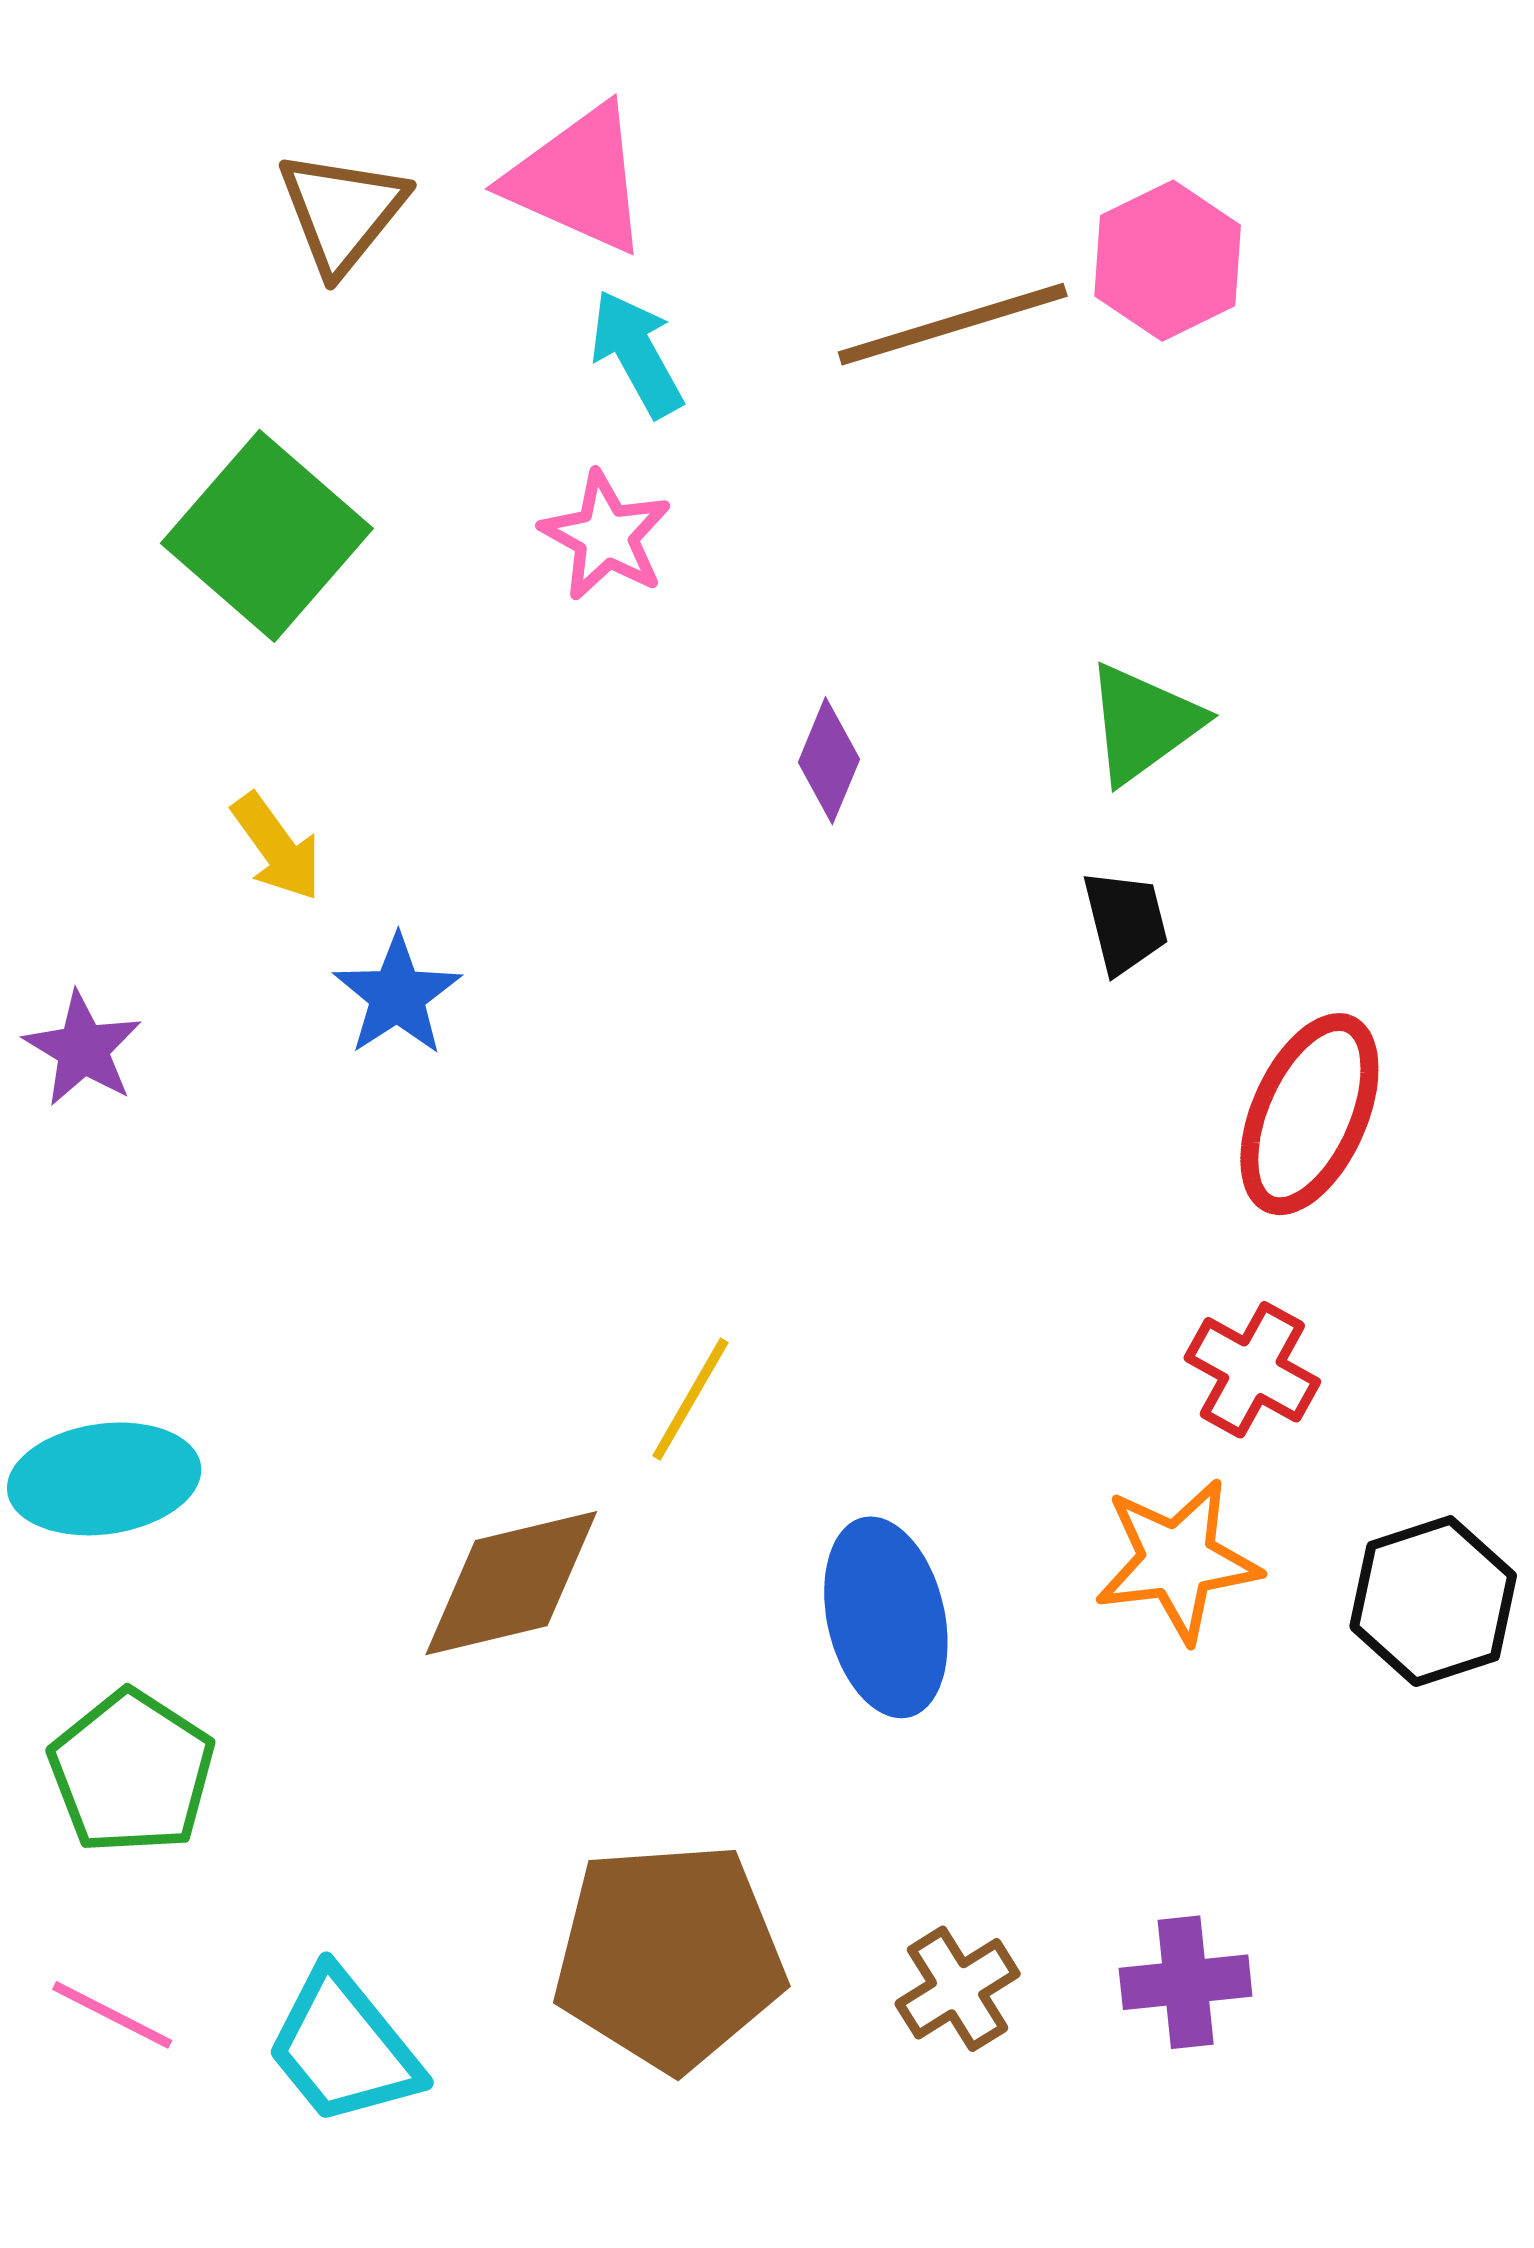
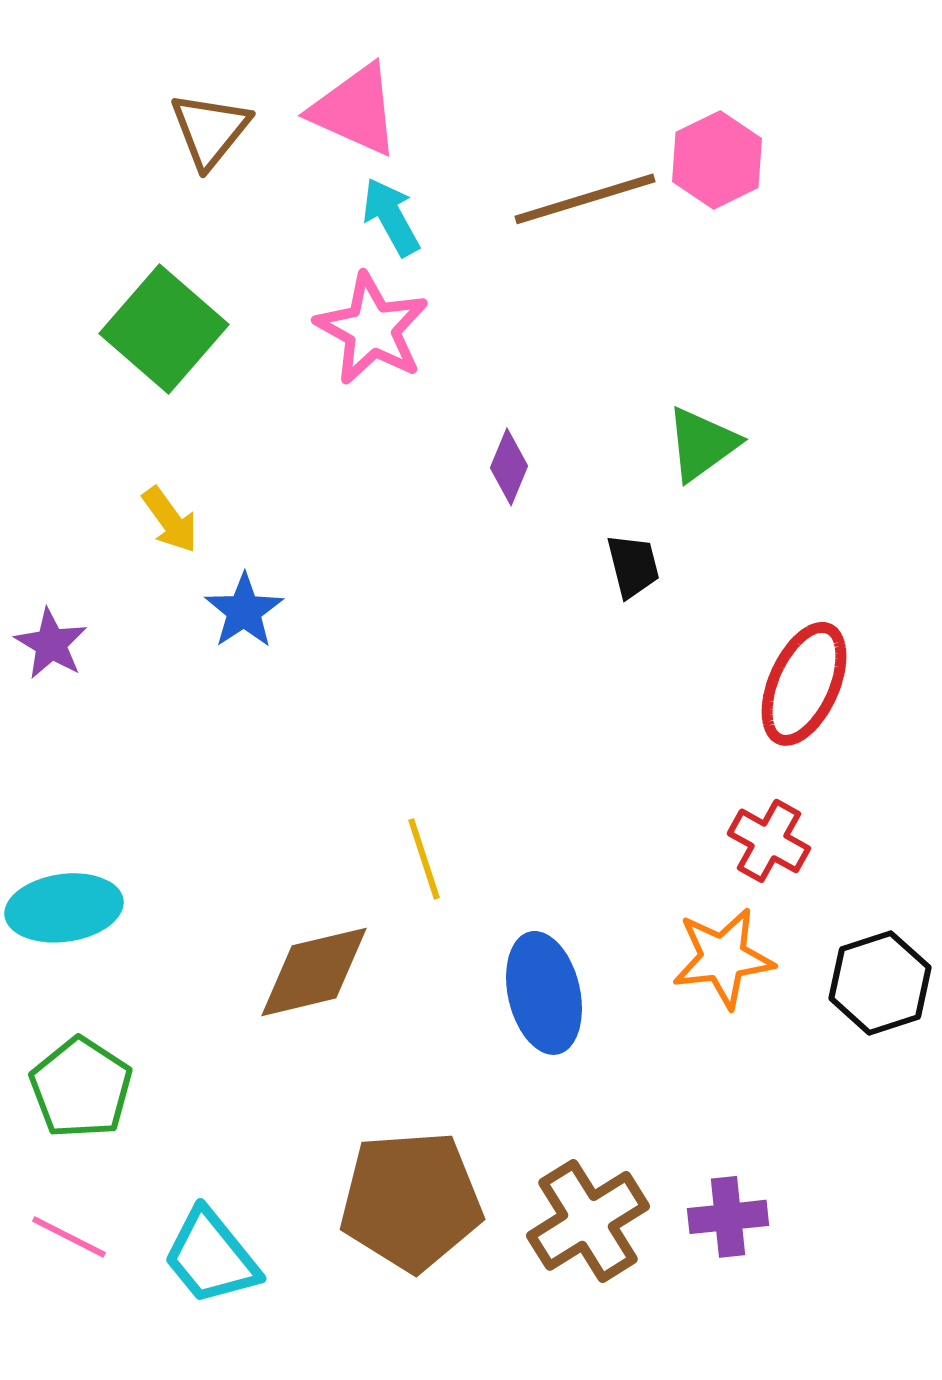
pink star: (606, 536) -> (372, 329), size x1.4
black trapezoid: (1125, 922) -> (633, 566), moved
yellow line: (690, 1399) -> (424, 859), turned -48
brown cross: (958, 1989) -> (588, 1221), size x1.6

